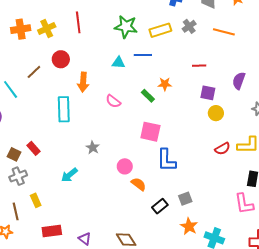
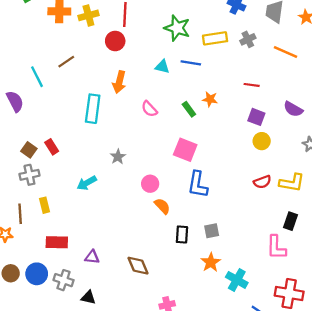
red circle: (61, 59) -> (115, 41), moved
purple semicircle: (239, 81) -> (293, 109), turned -90
black rectangle: (160, 206) -> (182, 234), turned -56
purple triangle: (85, 239) -> (92, 257), turned -40

